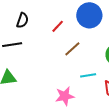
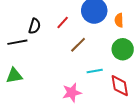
black semicircle: (22, 20) -> (35, 26), moved

